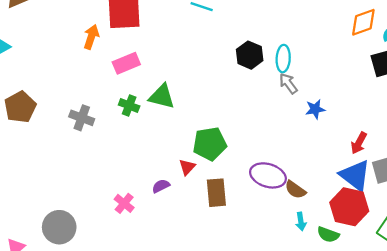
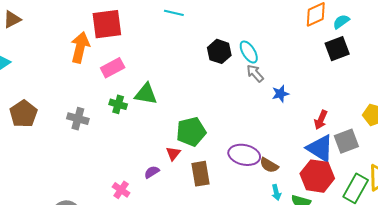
orange arrow: (91, 37) -> (80, 47), size x1.4
cyan ellipse: (283, 59) -> (249, 52), turned -30

